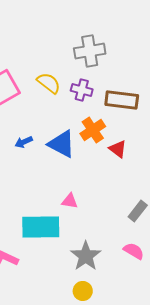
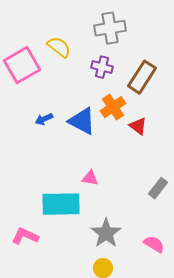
yellow semicircle: (49, 83) -> (59, 47), moved
brown rectangle: (122, 100) -> (142, 77), turned -64
pink semicircle: (134, 251) -> (154, 244), moved

